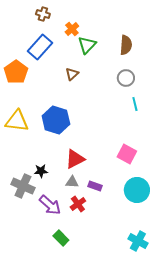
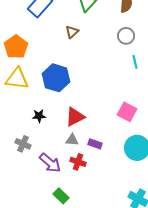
orange pentagon: (16, 72) -> (16, 47), moved
black star: (41, 171) -> (39, 116), moved
gray cross: (23, 186) -> (23, 144), size x0.7
red cross: (78, 204) -> (78, 162), turned -35

